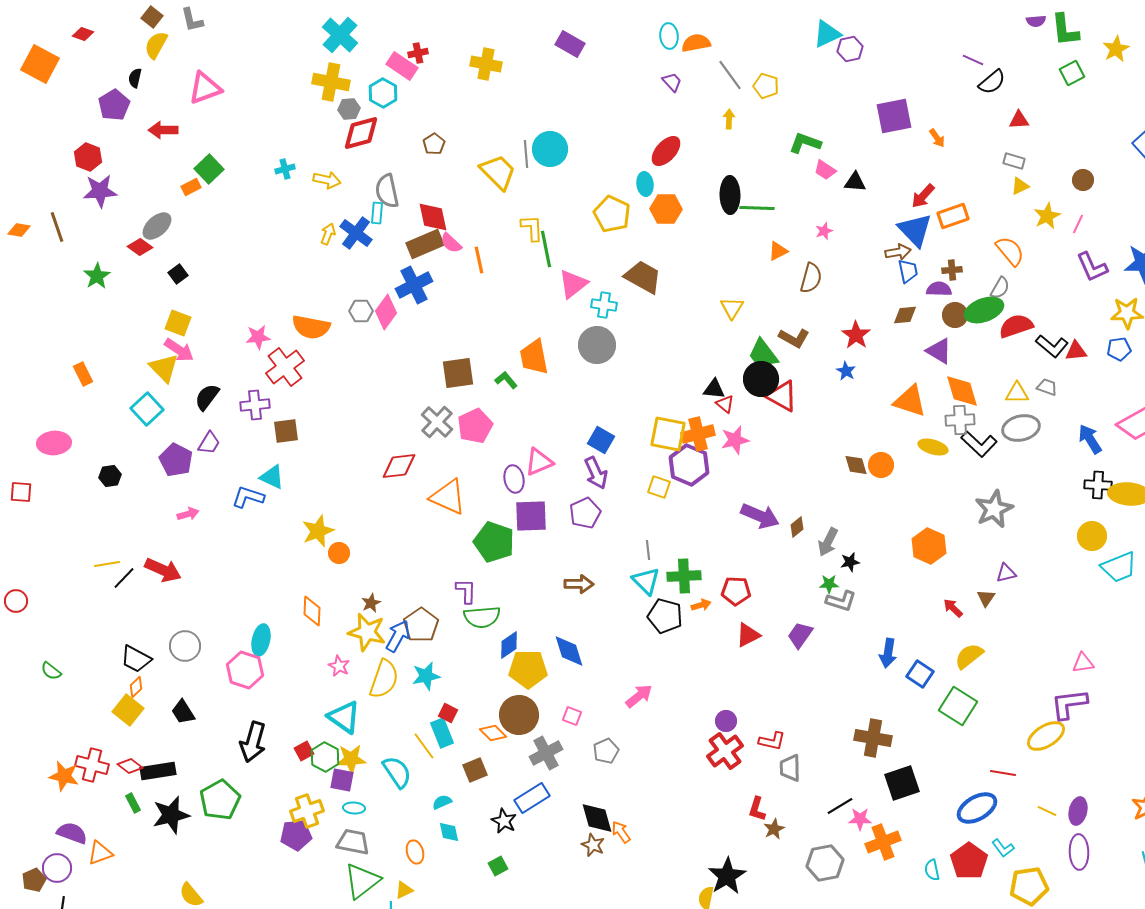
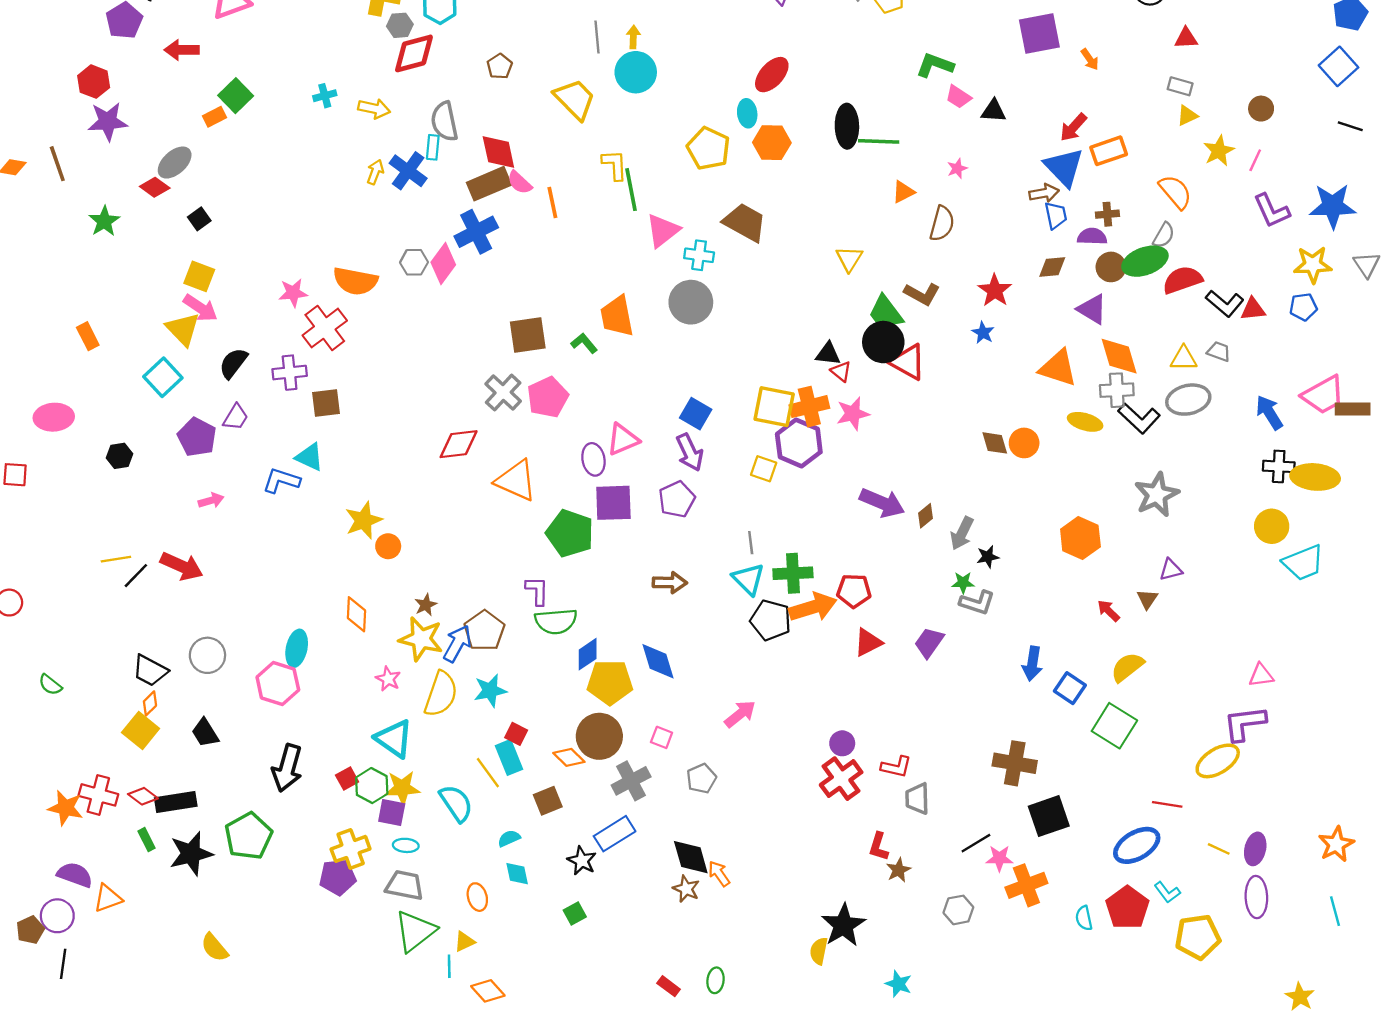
yellow arrow: (729, 119) -> (633, 37), moved
gray line: (526, 154) -> (597, 37), moved
orange arrow: (701, 605) -> (813, 607), size x2.0
gray hexagon: (825, 863) -> (958, 910), size x0.7

